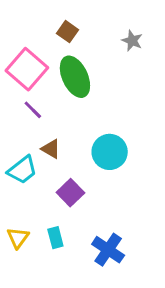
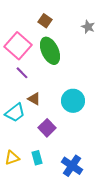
yellow triangle: (18, 238) -> (12, 158), turned 35

